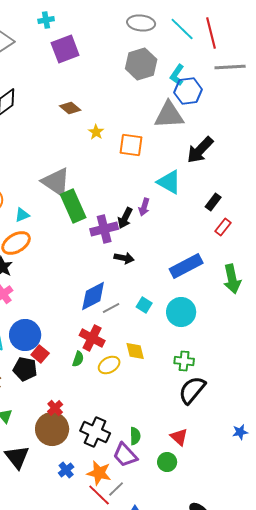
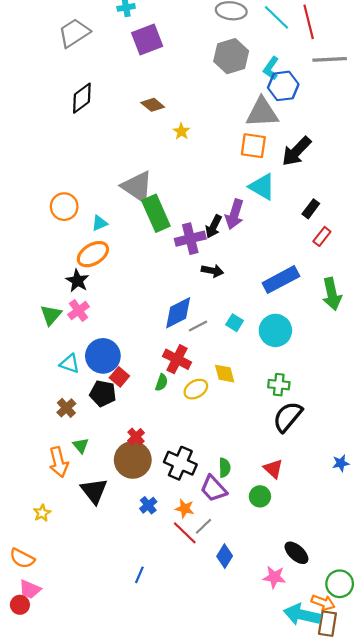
orange square: (131, 145) -> (253, 146), moved
purple arrow: (144, 207) -> (235, 214), size x1.5
orange star: (99, 473) -> (185, 509), size x0.7

